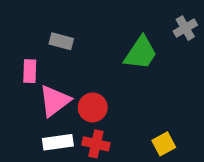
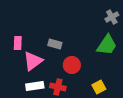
gray rectangle: (61, 41) -> (55, 44), moved
green trapezoid: (141, 53) -> (107, 45), moved
red circle: (93, 107) -> (72, 65), moved

